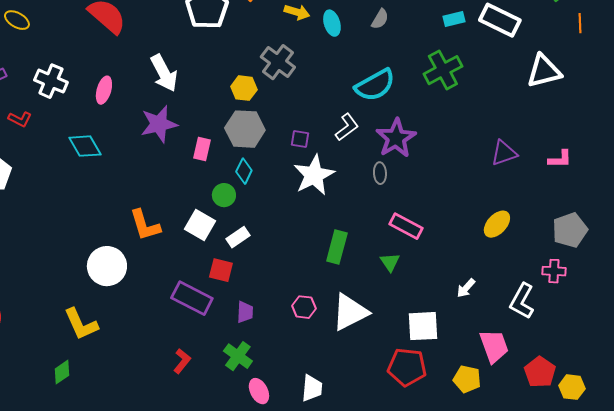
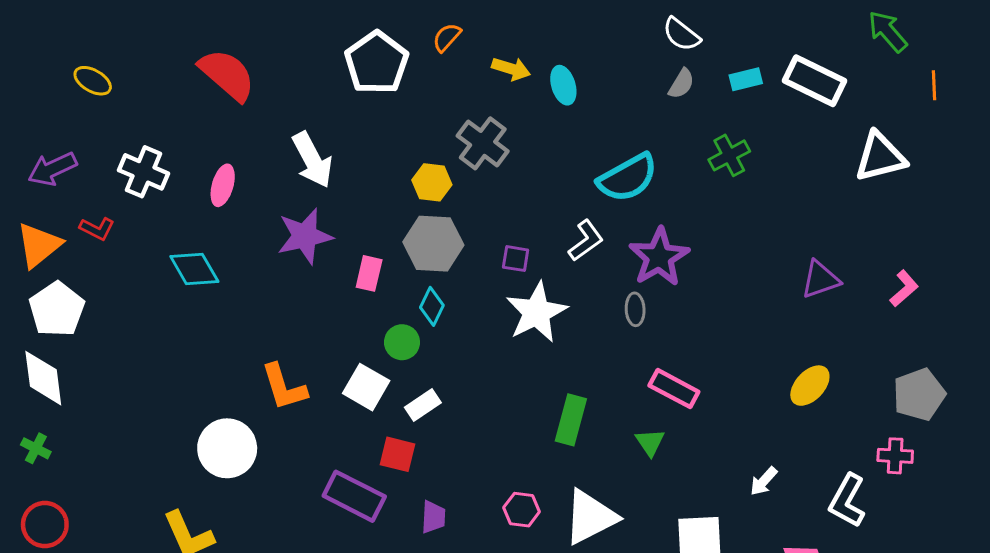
gray semicircle: (380, 19) -> (681, 84), moved
green cross: (443, 70) -> (729, 155), size x0.7
pink L-shape: (560, 159) -> (904, 288), turned -40

